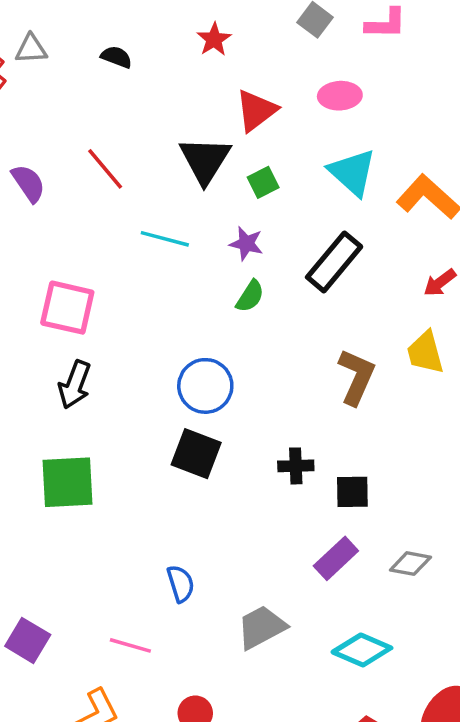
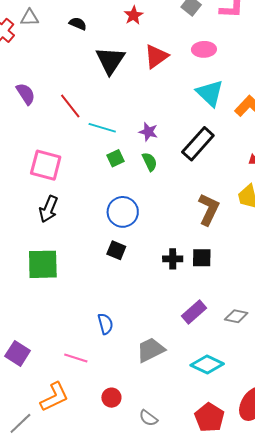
black triangle: (205, 160) -> (110, 60), moved
red line: (105, 169) -> (70, 106), moved
green square: (263, 182) -> (115, 158), moved
green semicircle: (250, 296) -> (150, 162), turned -60
black square: (196, 454) -> (116, 250), size x0.7
black square: (352, 492) -> (202, 258), moved

